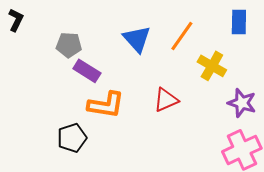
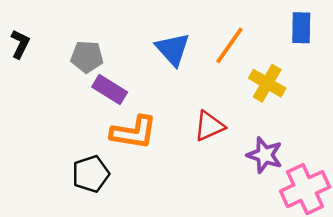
black L-shape: (16, 20) -> (20, 44), moved
purple star: (242, 103) -> (265, 155), moved

